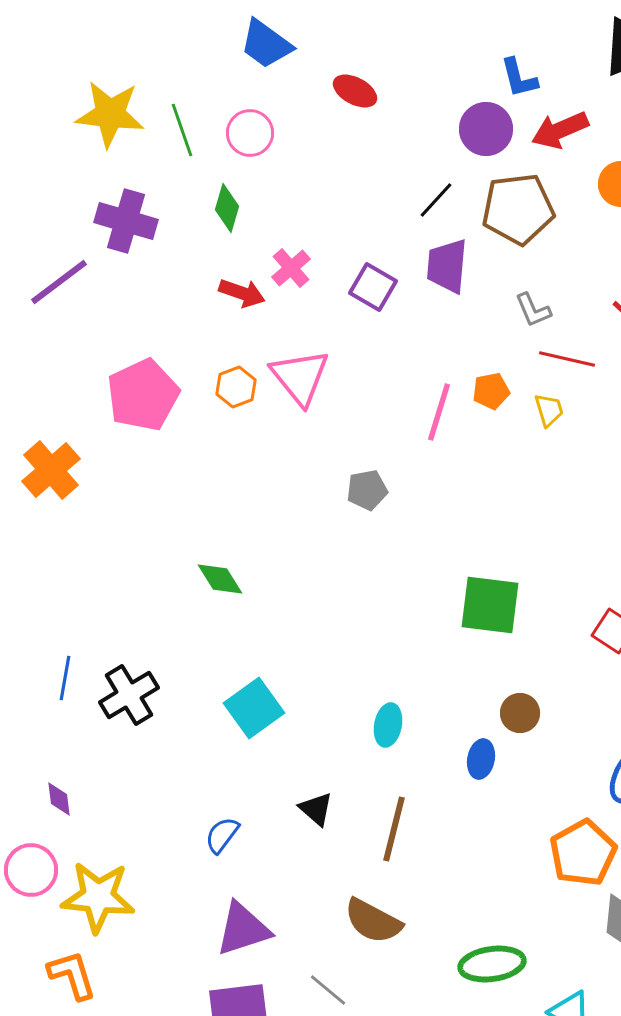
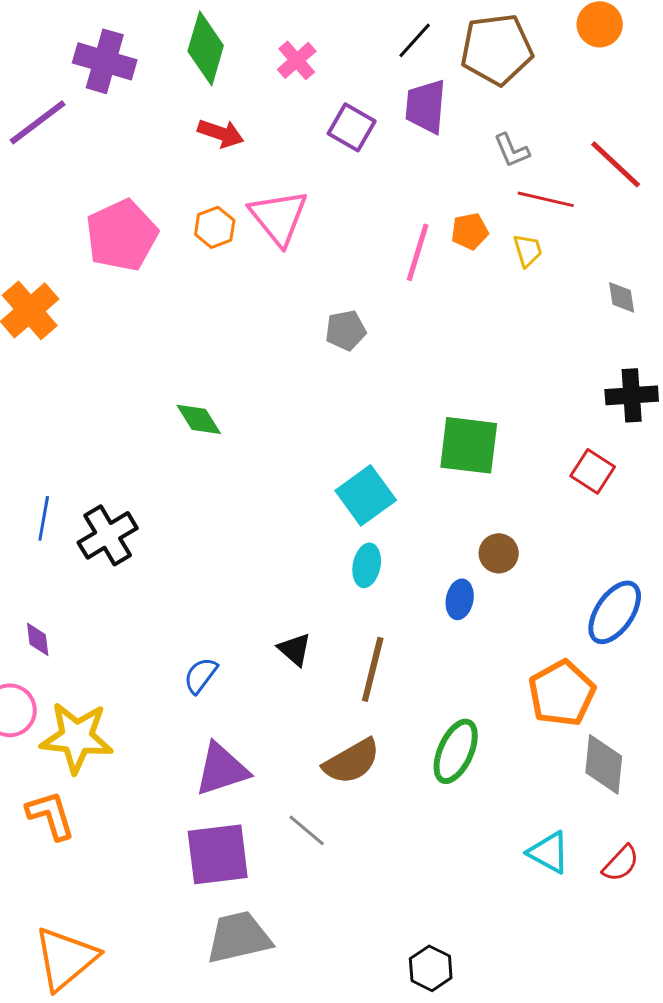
green diamond: (227, 208) -> (206, 48), size x1.5
pink cross: (291, 268) -> (297, 60), moved
cyan square: (254, 708) -> (366, 495), moved
brown semicircle: (373, 921) -> (352, 761), turned -58
green ellipse: (492, 964) -> (456, 751), moved, turned -58

